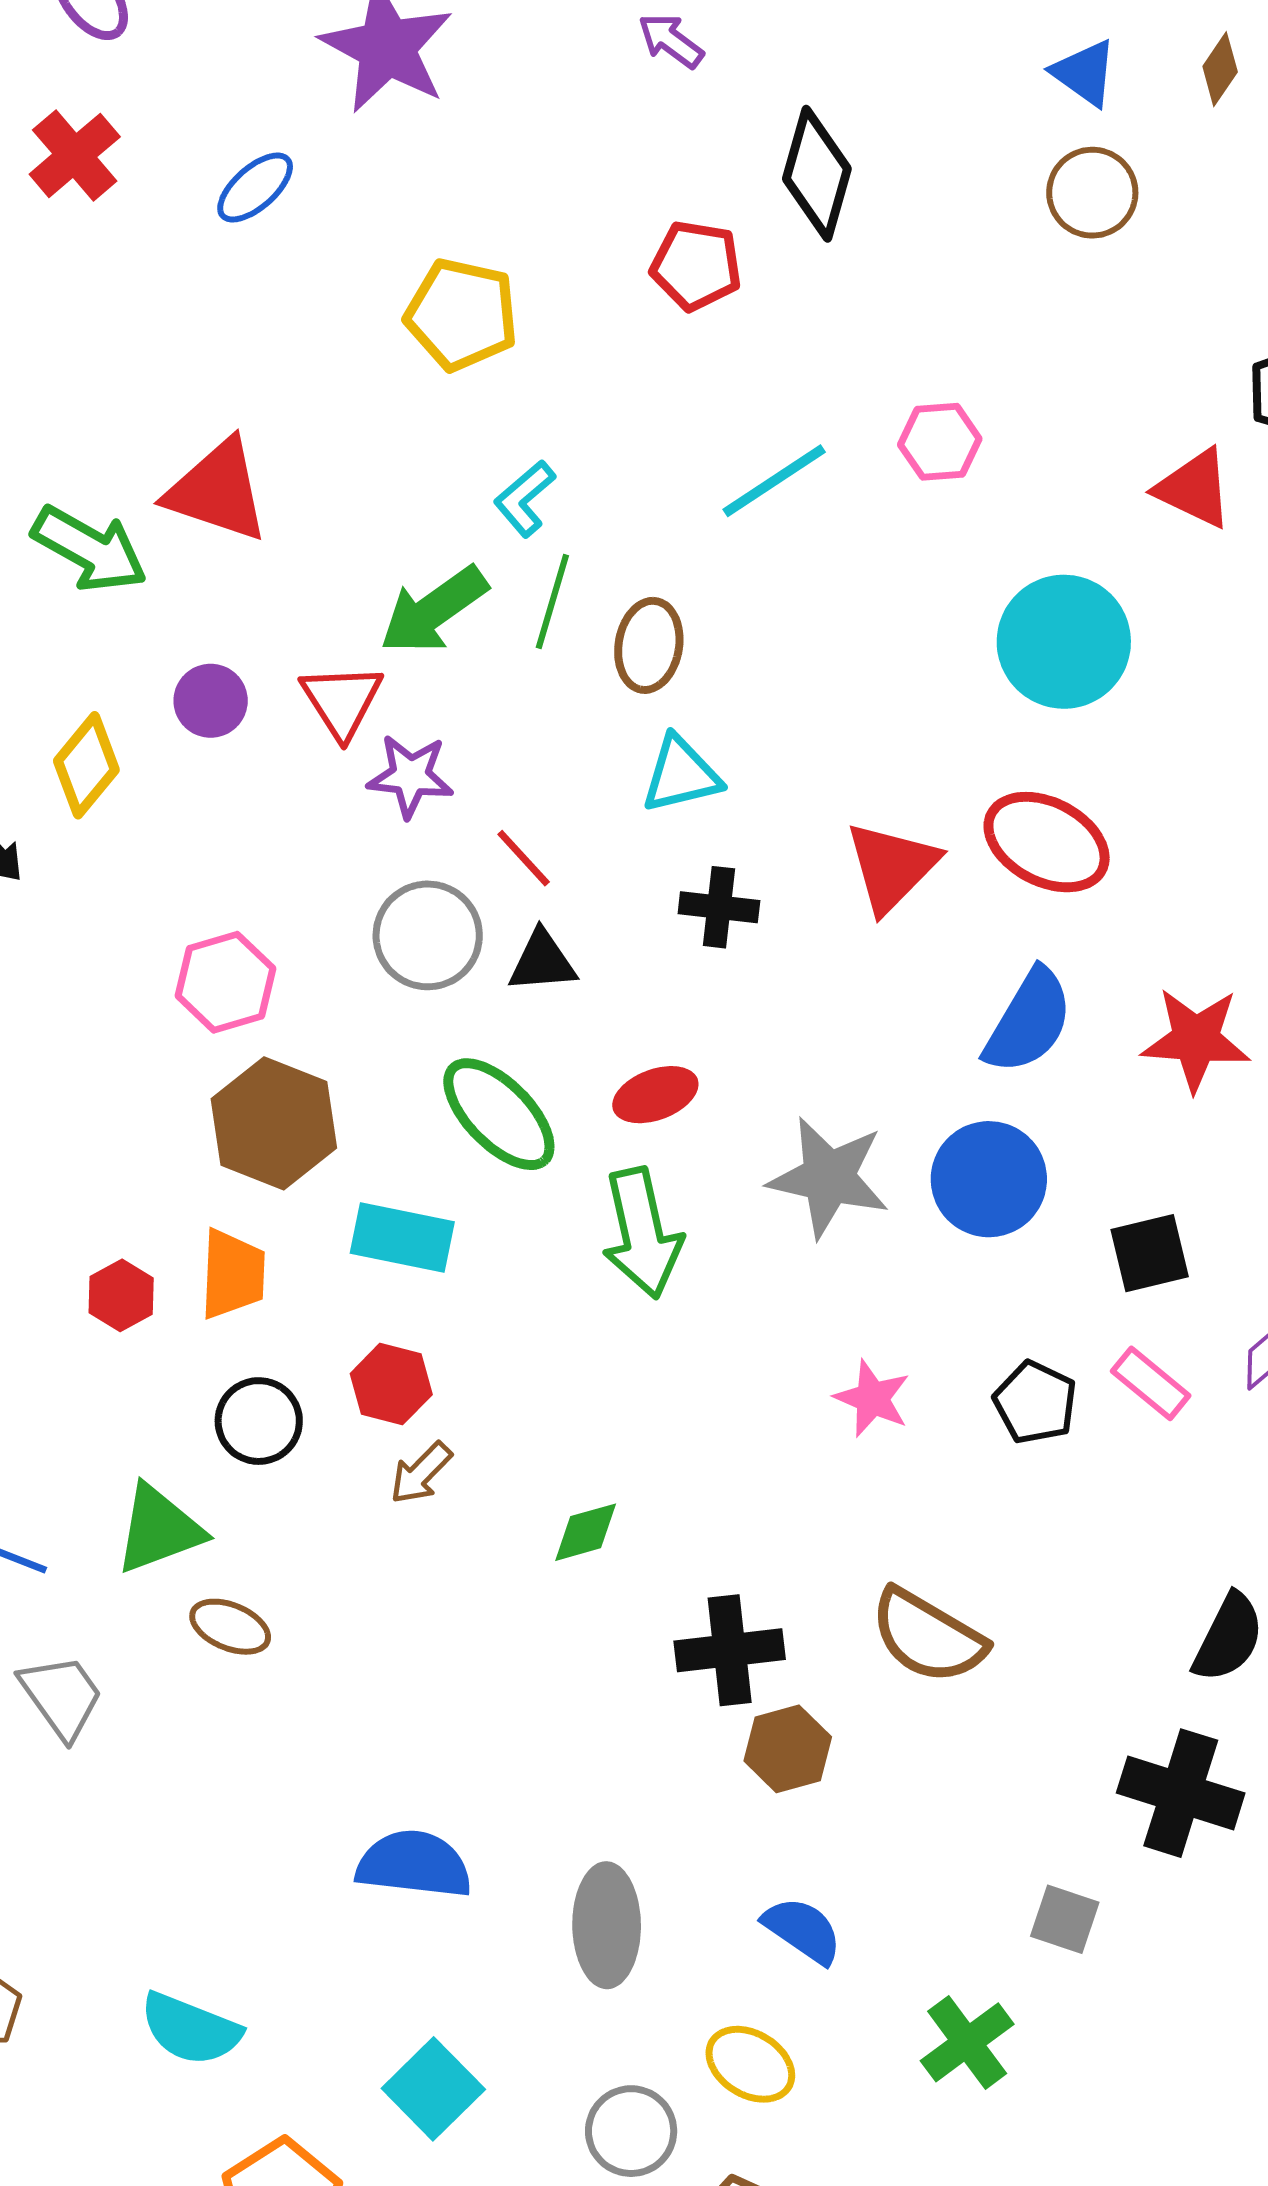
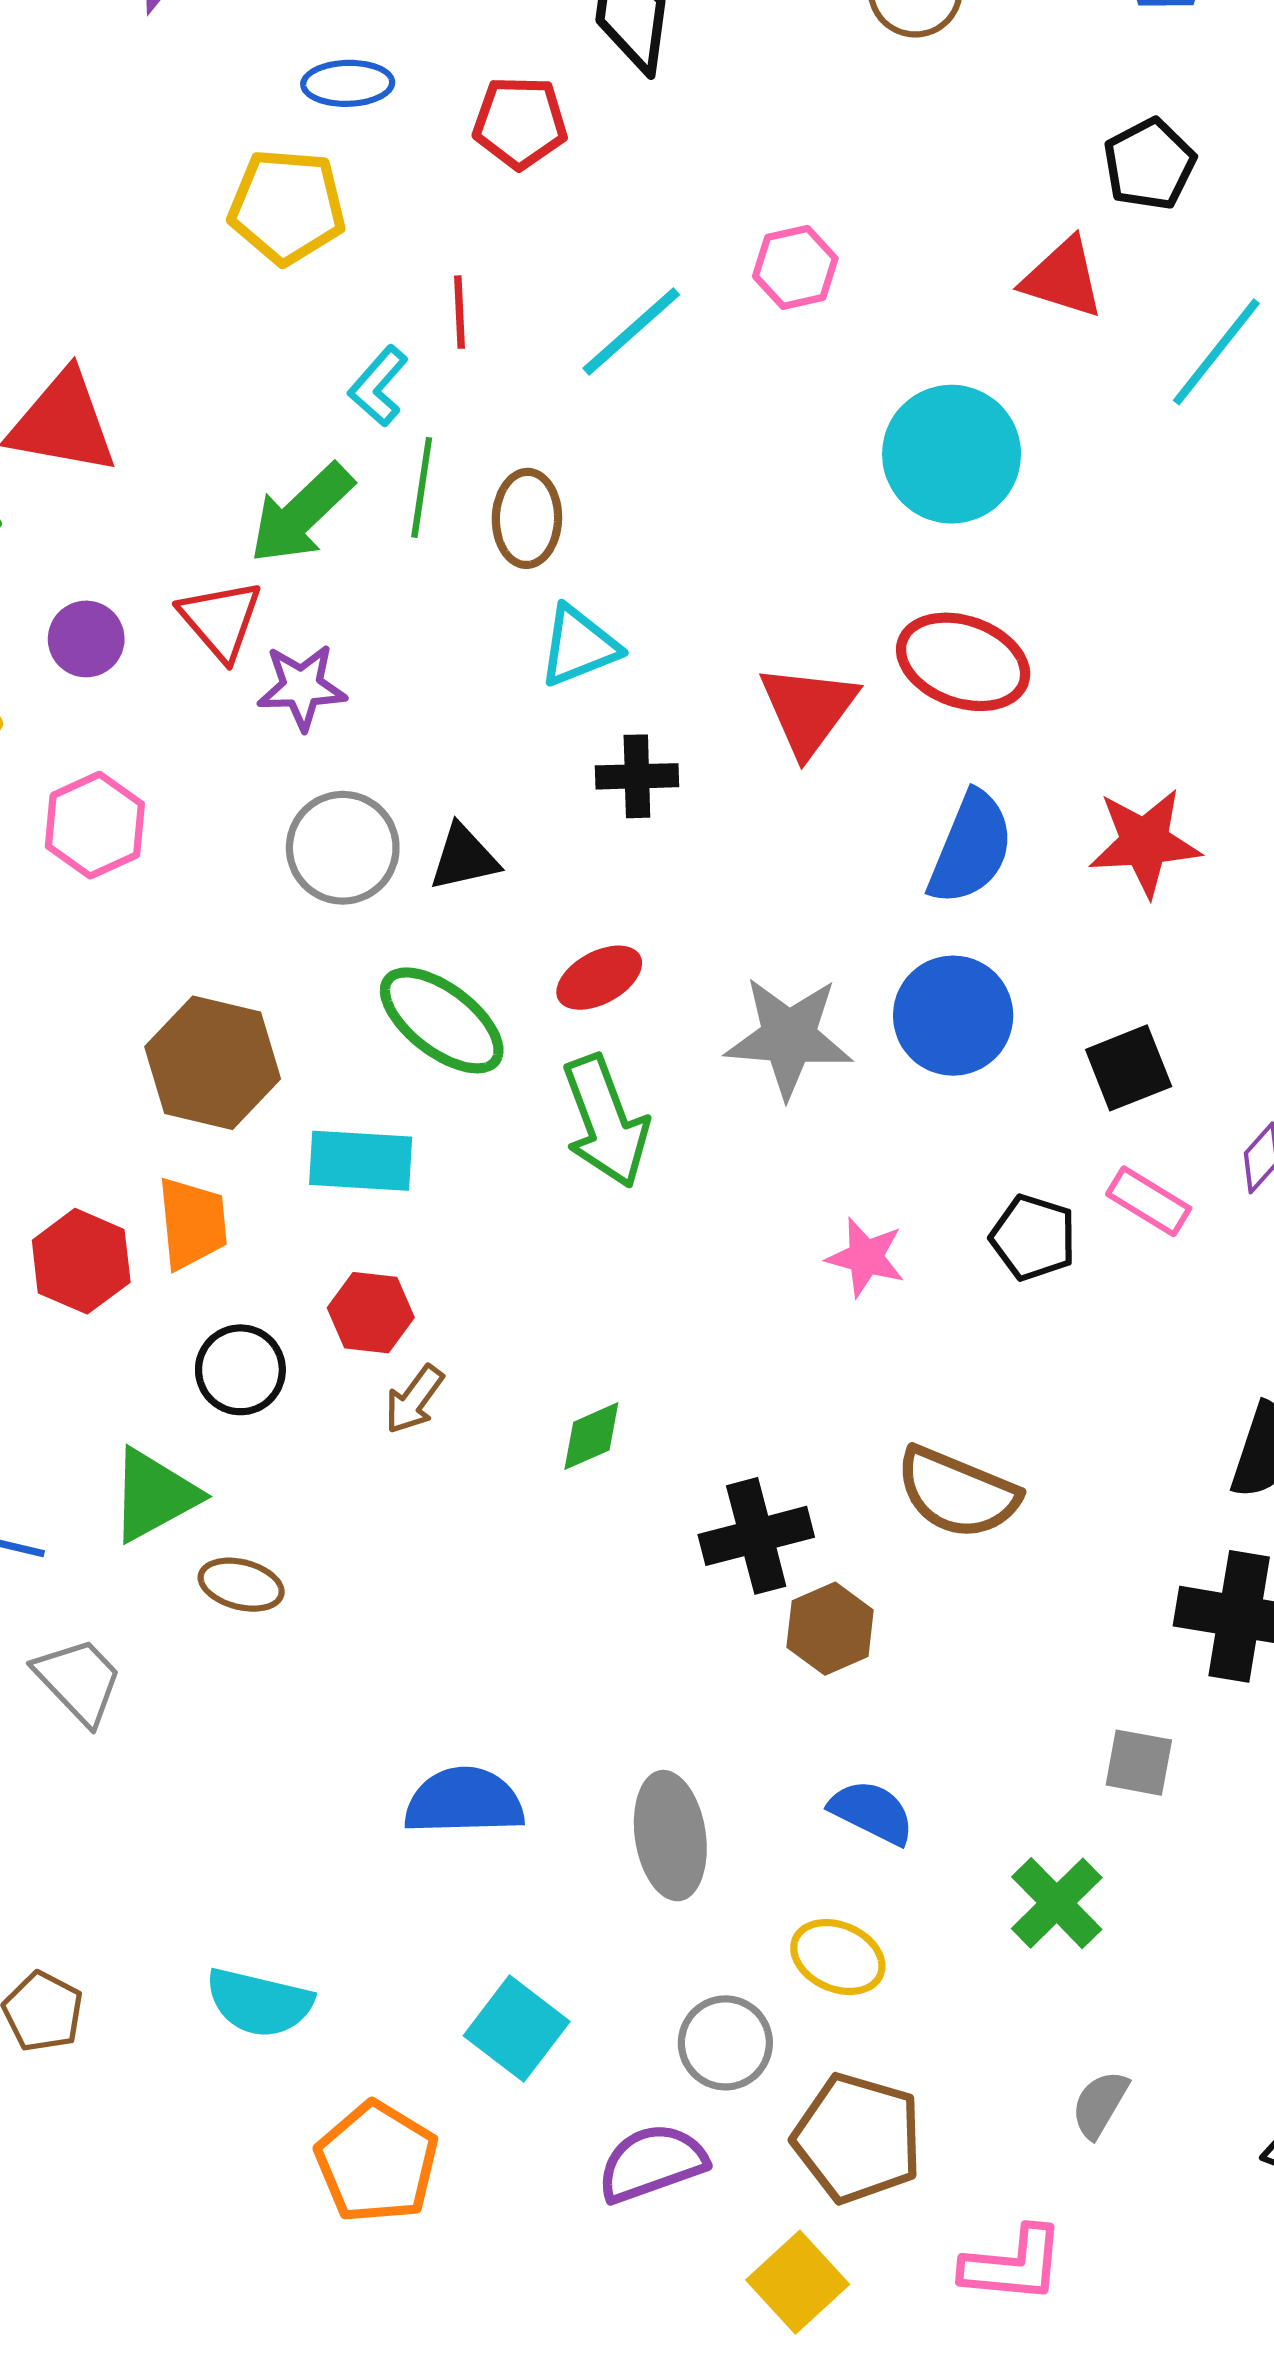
blue ellipse: (255, 188) -> (348, 83), moved, turned 48
red line: (524, 858) -> (459, 312), moved, turned 48
pink hexagon: (225, 982) -> (95, 825), moved
red hexagon: (121, 1295) -> (81, 1261), size x1.4

